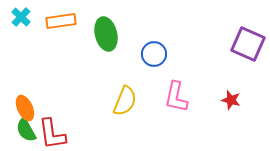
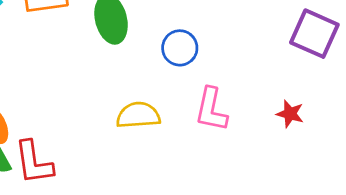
yellow semicircle: (125, 101) -> (138, 115), turned -116

